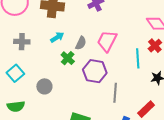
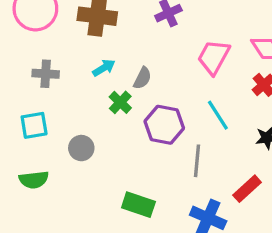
pink trapezoid: (107, 41) -> (214, 57), moved
cyan line: (138, 58) -> (218, 115), moved, turned -30
cyan square: (15, 73) -> (34, 125), turned 30

